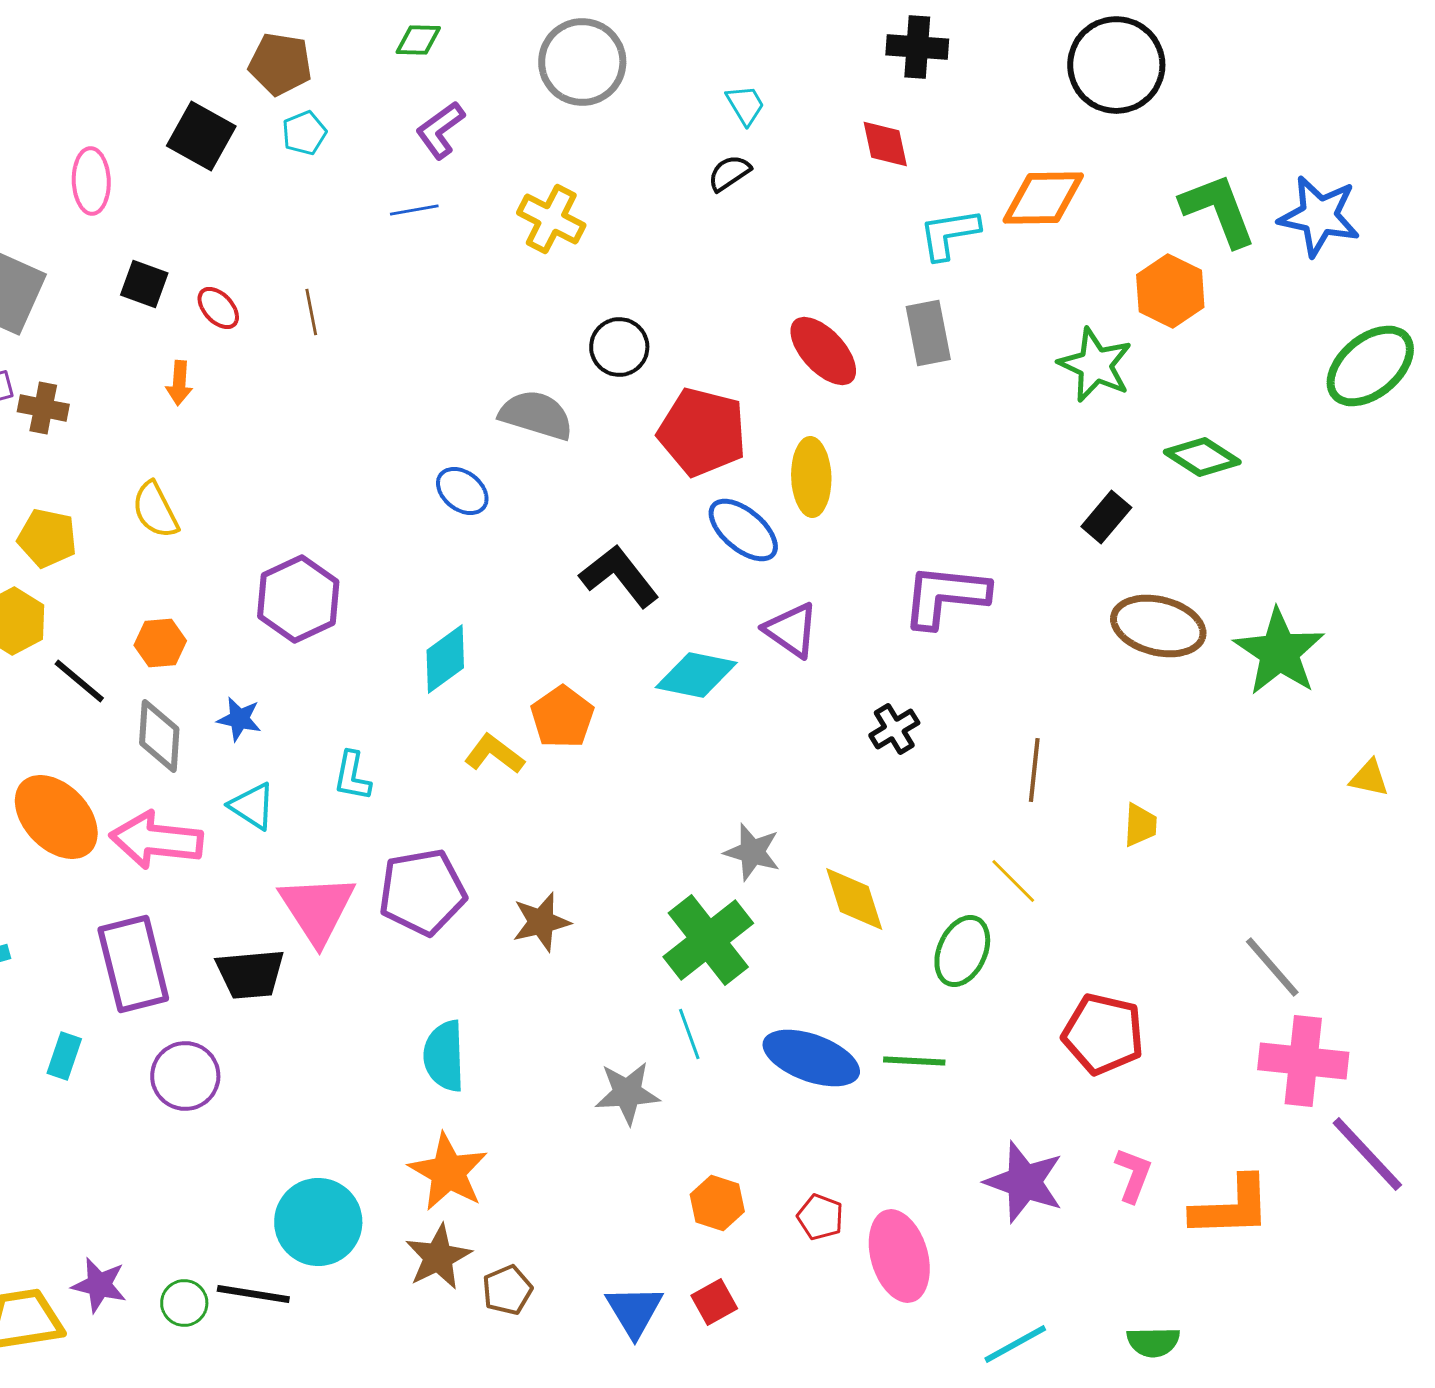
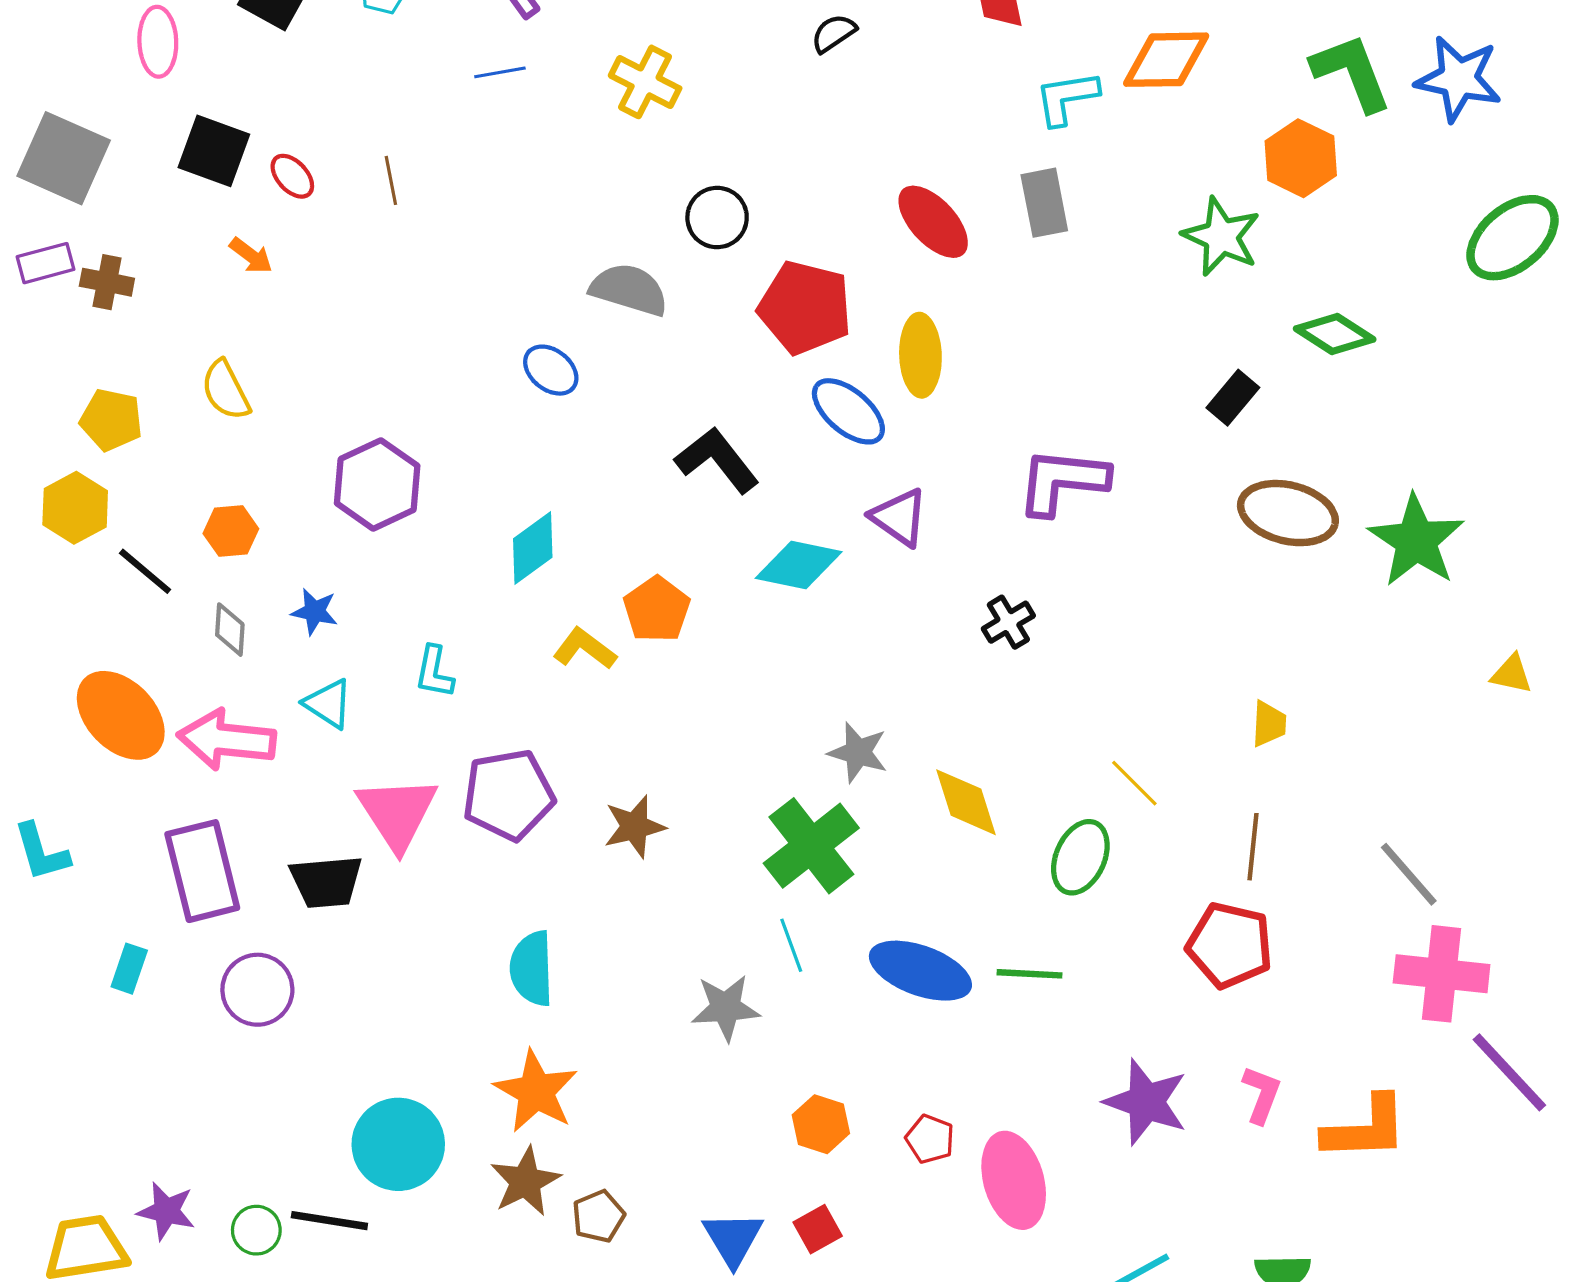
black square: (144, 284) -> (214, 151), size x1.4
orange arrow: (179, 383) -> (251, 256), turned -57
gray diamond: (159, 736) -> (230, 630), size x0.7
brown line: (1034, 770) -> (1253, 847), moved

